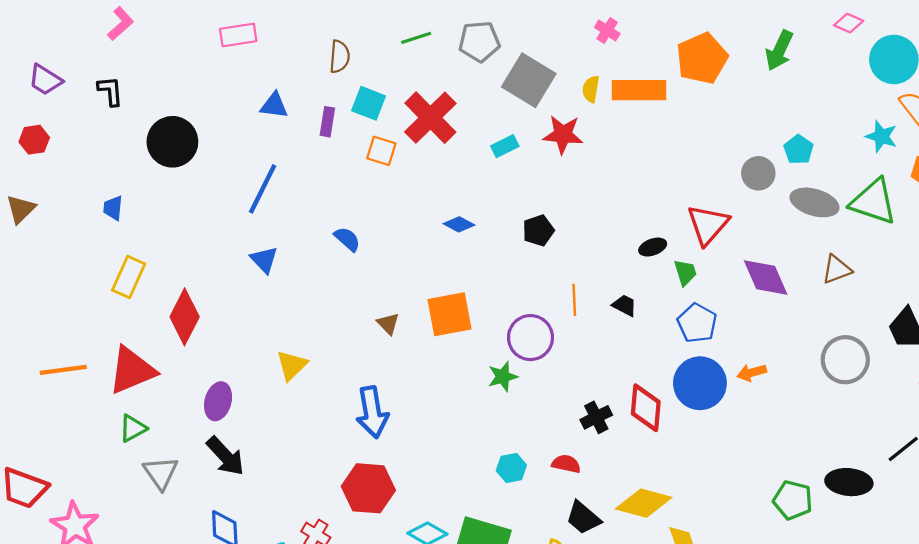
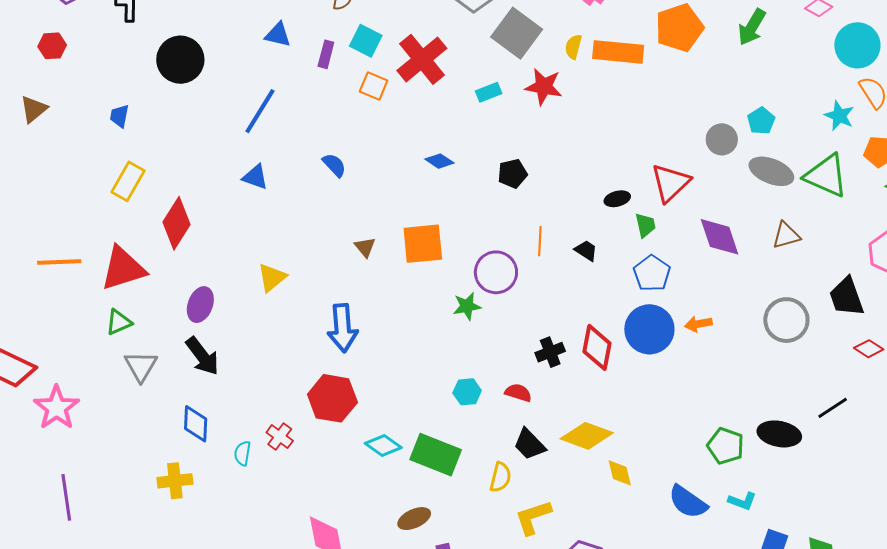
blue triangle: (264, 260) -> (255, 177), turned -32

